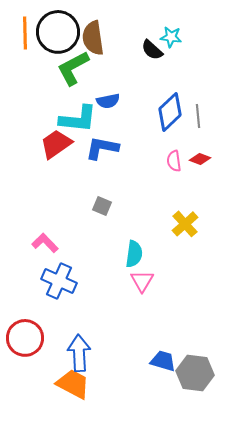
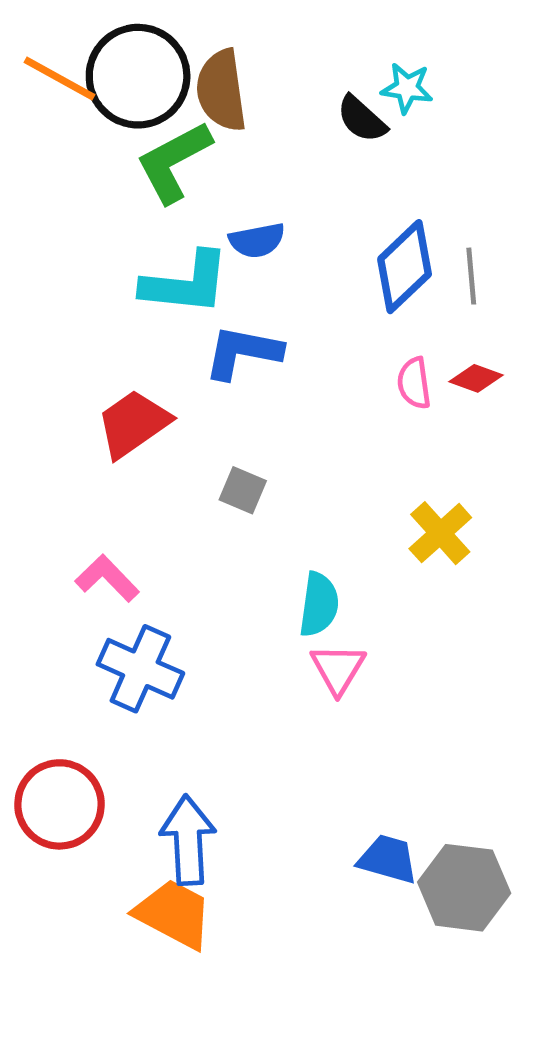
orange line: (25, 33) -> (59, 79), turned -60
red trapezoid: (56, 144) -> (133, 424), moved

